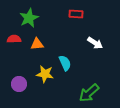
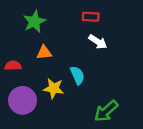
red semicircle: (14, 39) -> (13, 66), moved
white arrow: (95, 43) -> (98, 42), moved
purple circle: (19, 84) -> (23, 100), size x1.5

